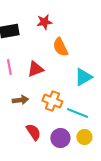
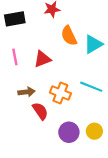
cyan triangle: (83, 77) -> (93, 44), moved
cyan line: (77, 113) -> (91, 87), moved
red semicircle: (33, 132) -> (40, 111), moved

